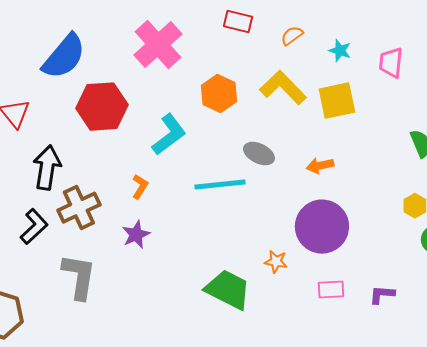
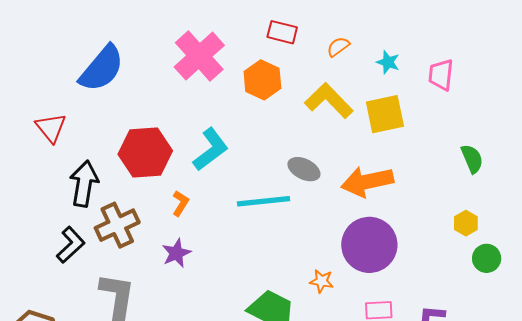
orange hexagon: (219, 94) -> (262, 80), moved
red hexagon: (102, 107) -> (145, 153), moved
orange arrow: (320, 166) -> (367, 182), size x1.8

